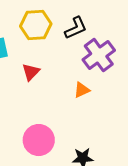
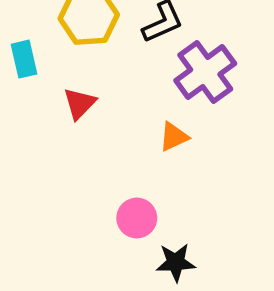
pink circle: (39, 140) -> (137, 218), moved, size x0.7

